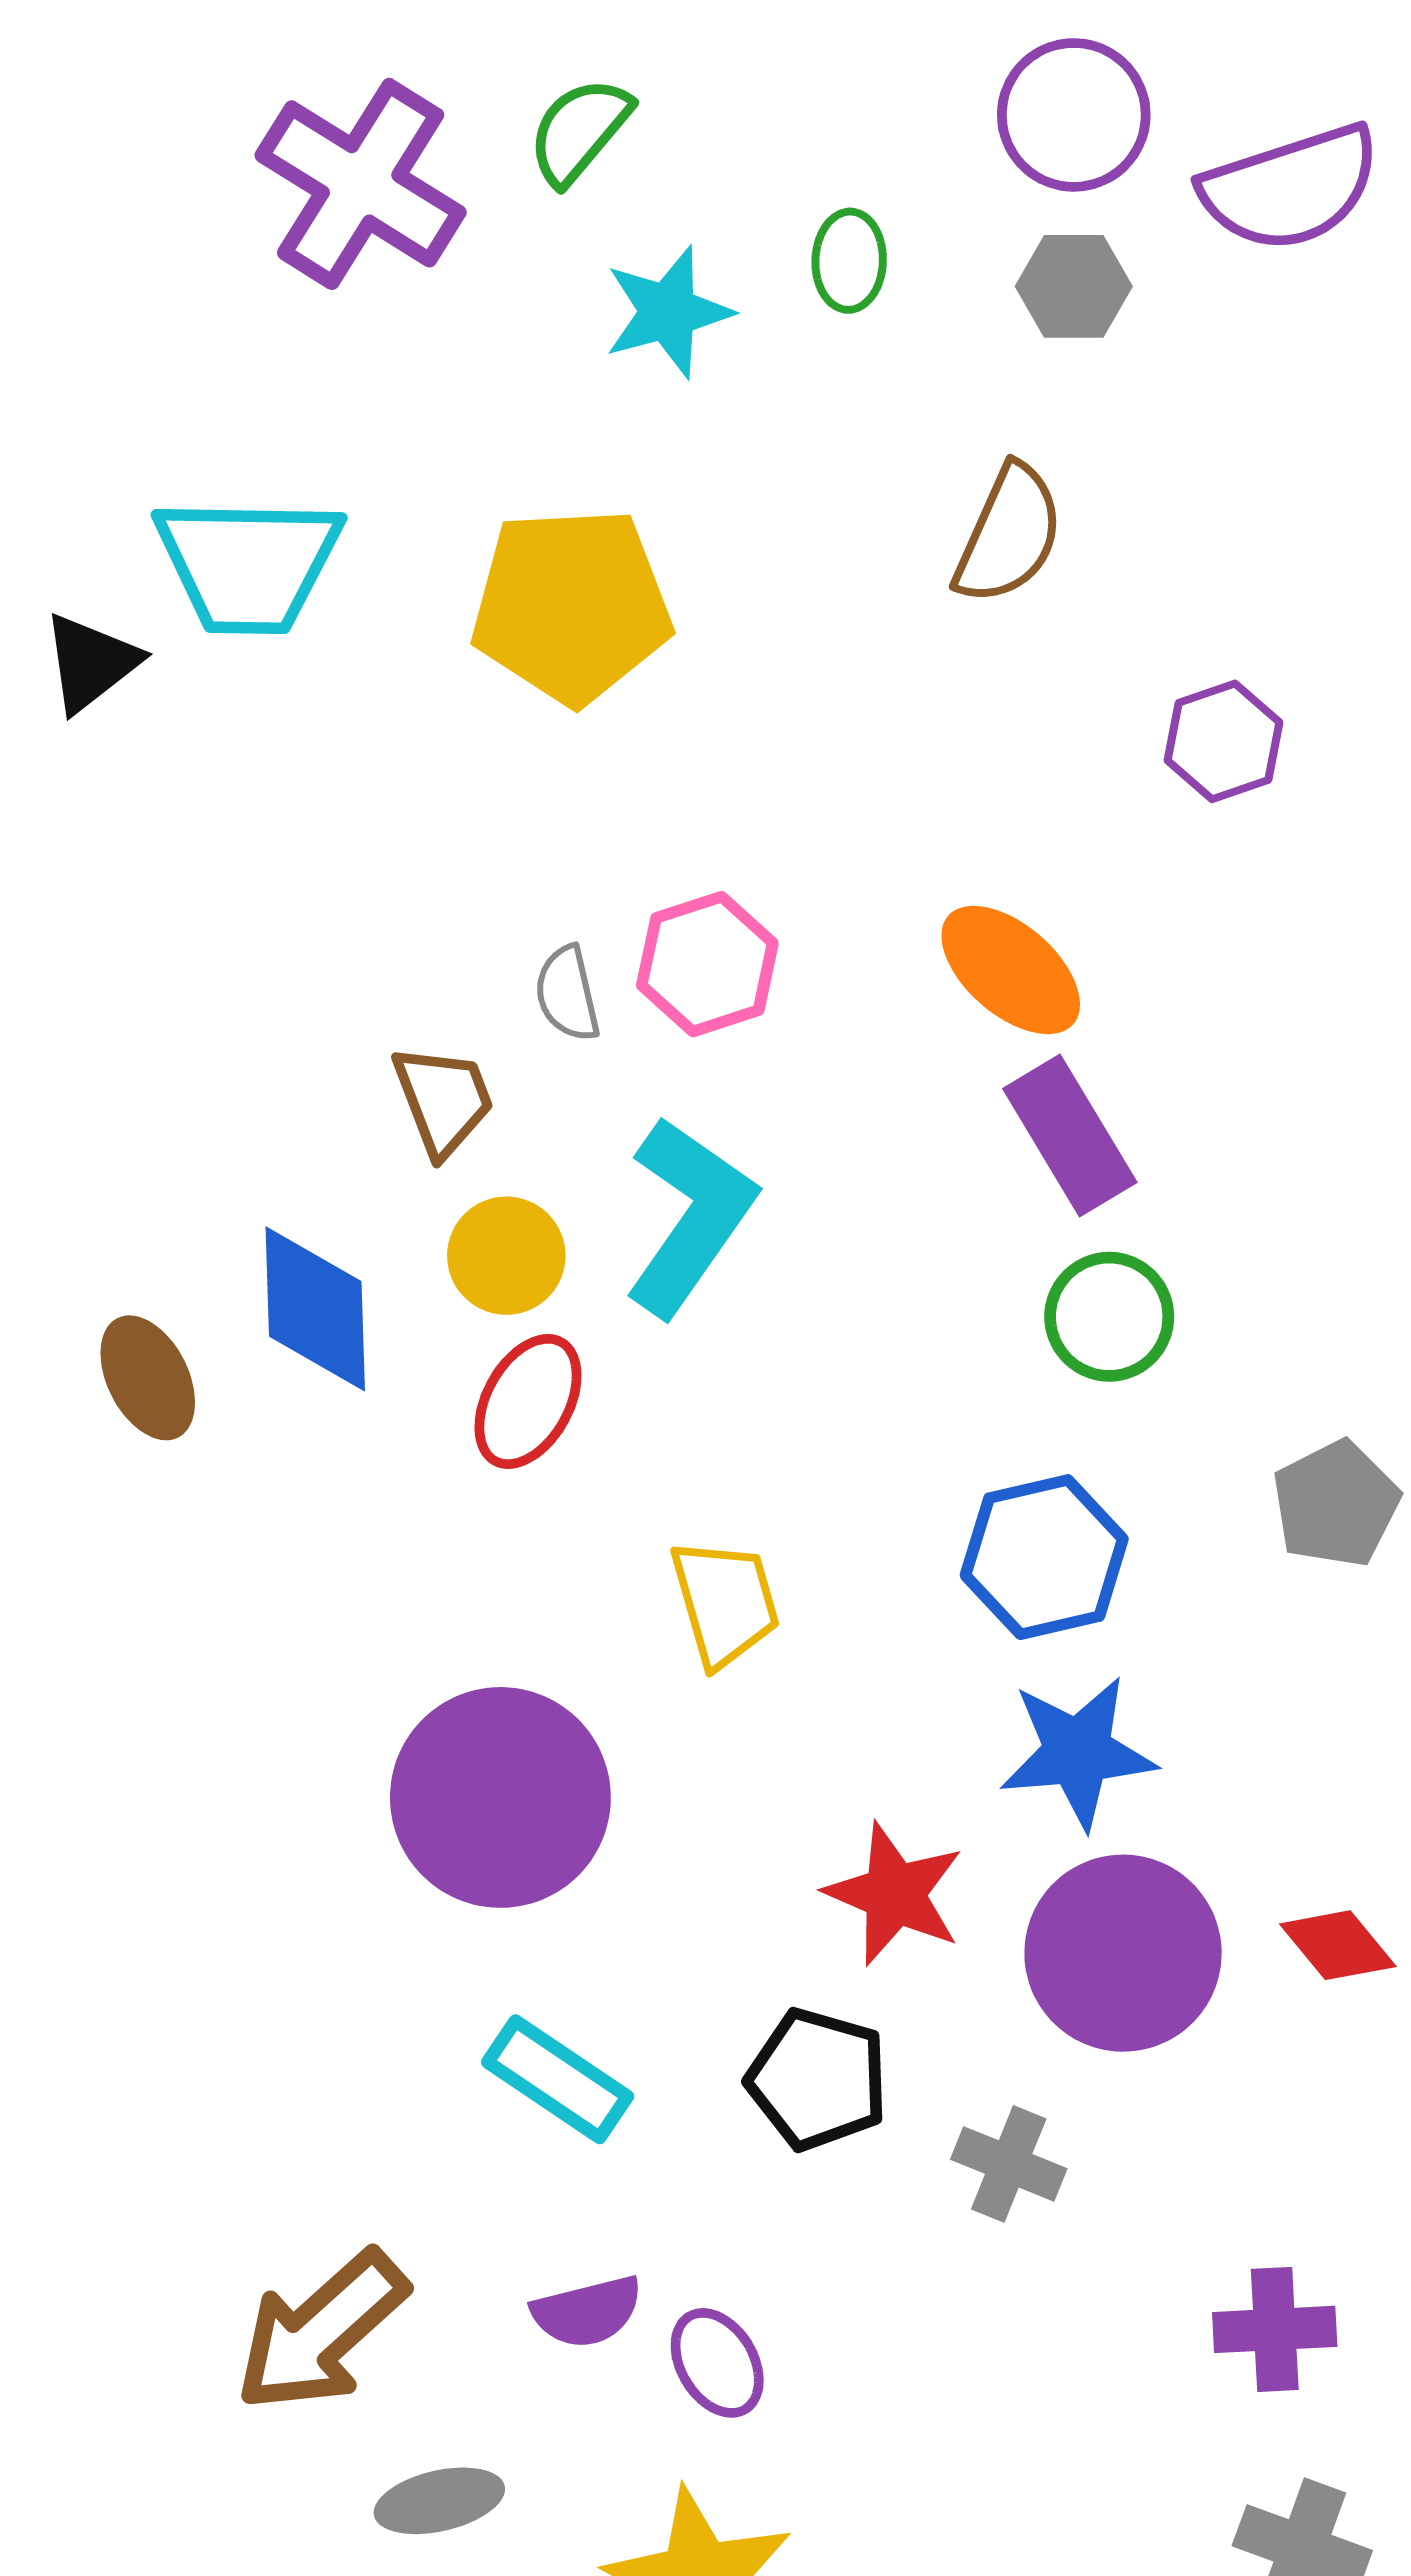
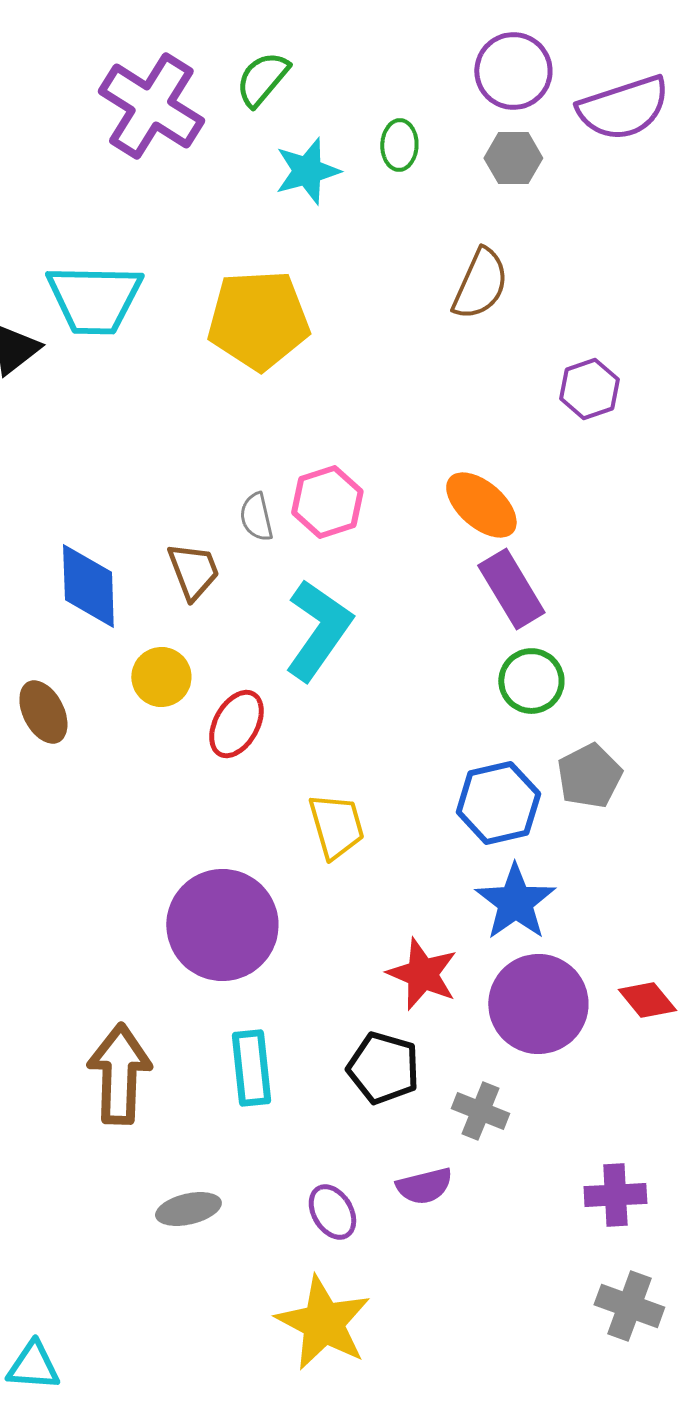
yellow circle: (506, 1256) -> (161, 677), moved
blue diamond: (315, 1309) -> (88, 586), moved
gray pentagon: (1336, 1504) -> (589, 776), moved
blue star: (1078, 1752) -> (515, 902), turned -30
cyan rectangle: (558, 2079) -> (251, 1068), turned 50
purple semicircle: (587, 2312) -> (424, 1186), moved
brown arrow: (321, 2331) -> (119, 1074), moved, turned 134
gray ellipse: (439, 2501) -> (188, 1209), moved

